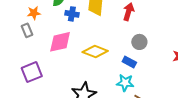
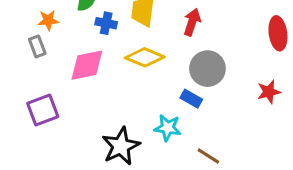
gray circle: (139, 42) -> (207, 69), size x1.5
yellow diamond: (95, 51) -> (145, 57), moved
cyan star: (125, 83) -> (168, 128), moved

